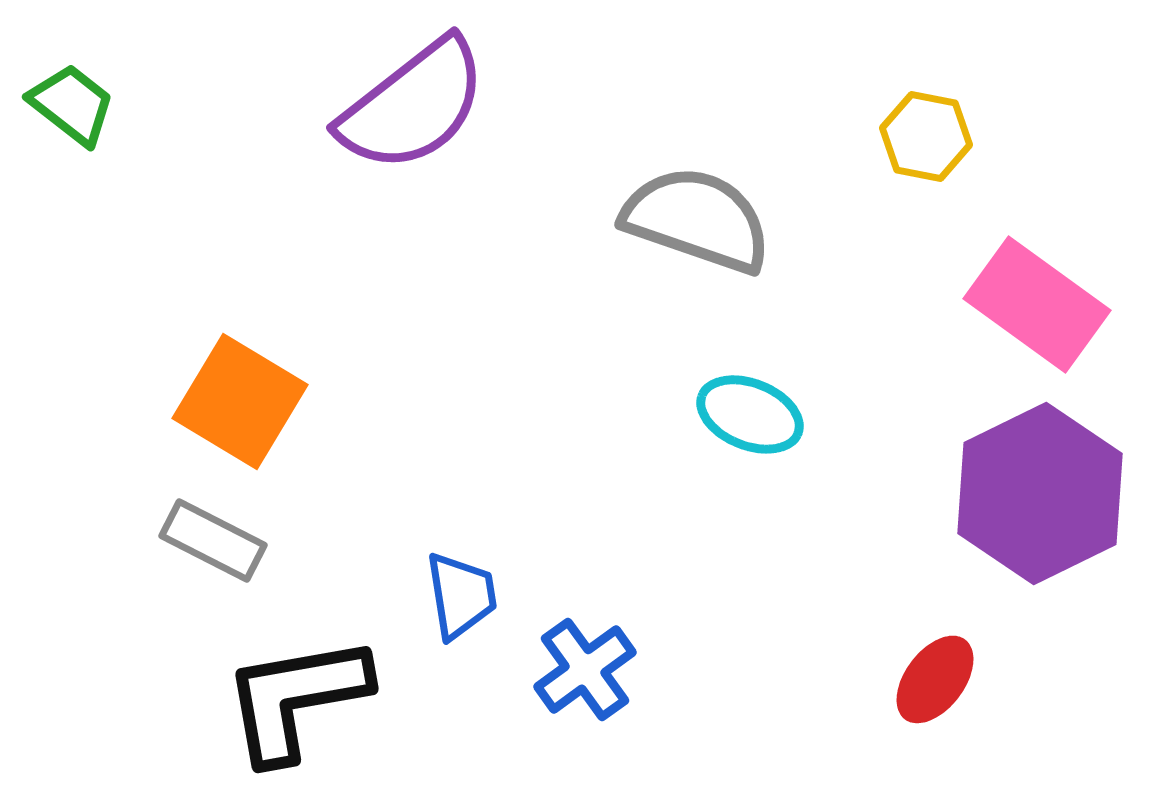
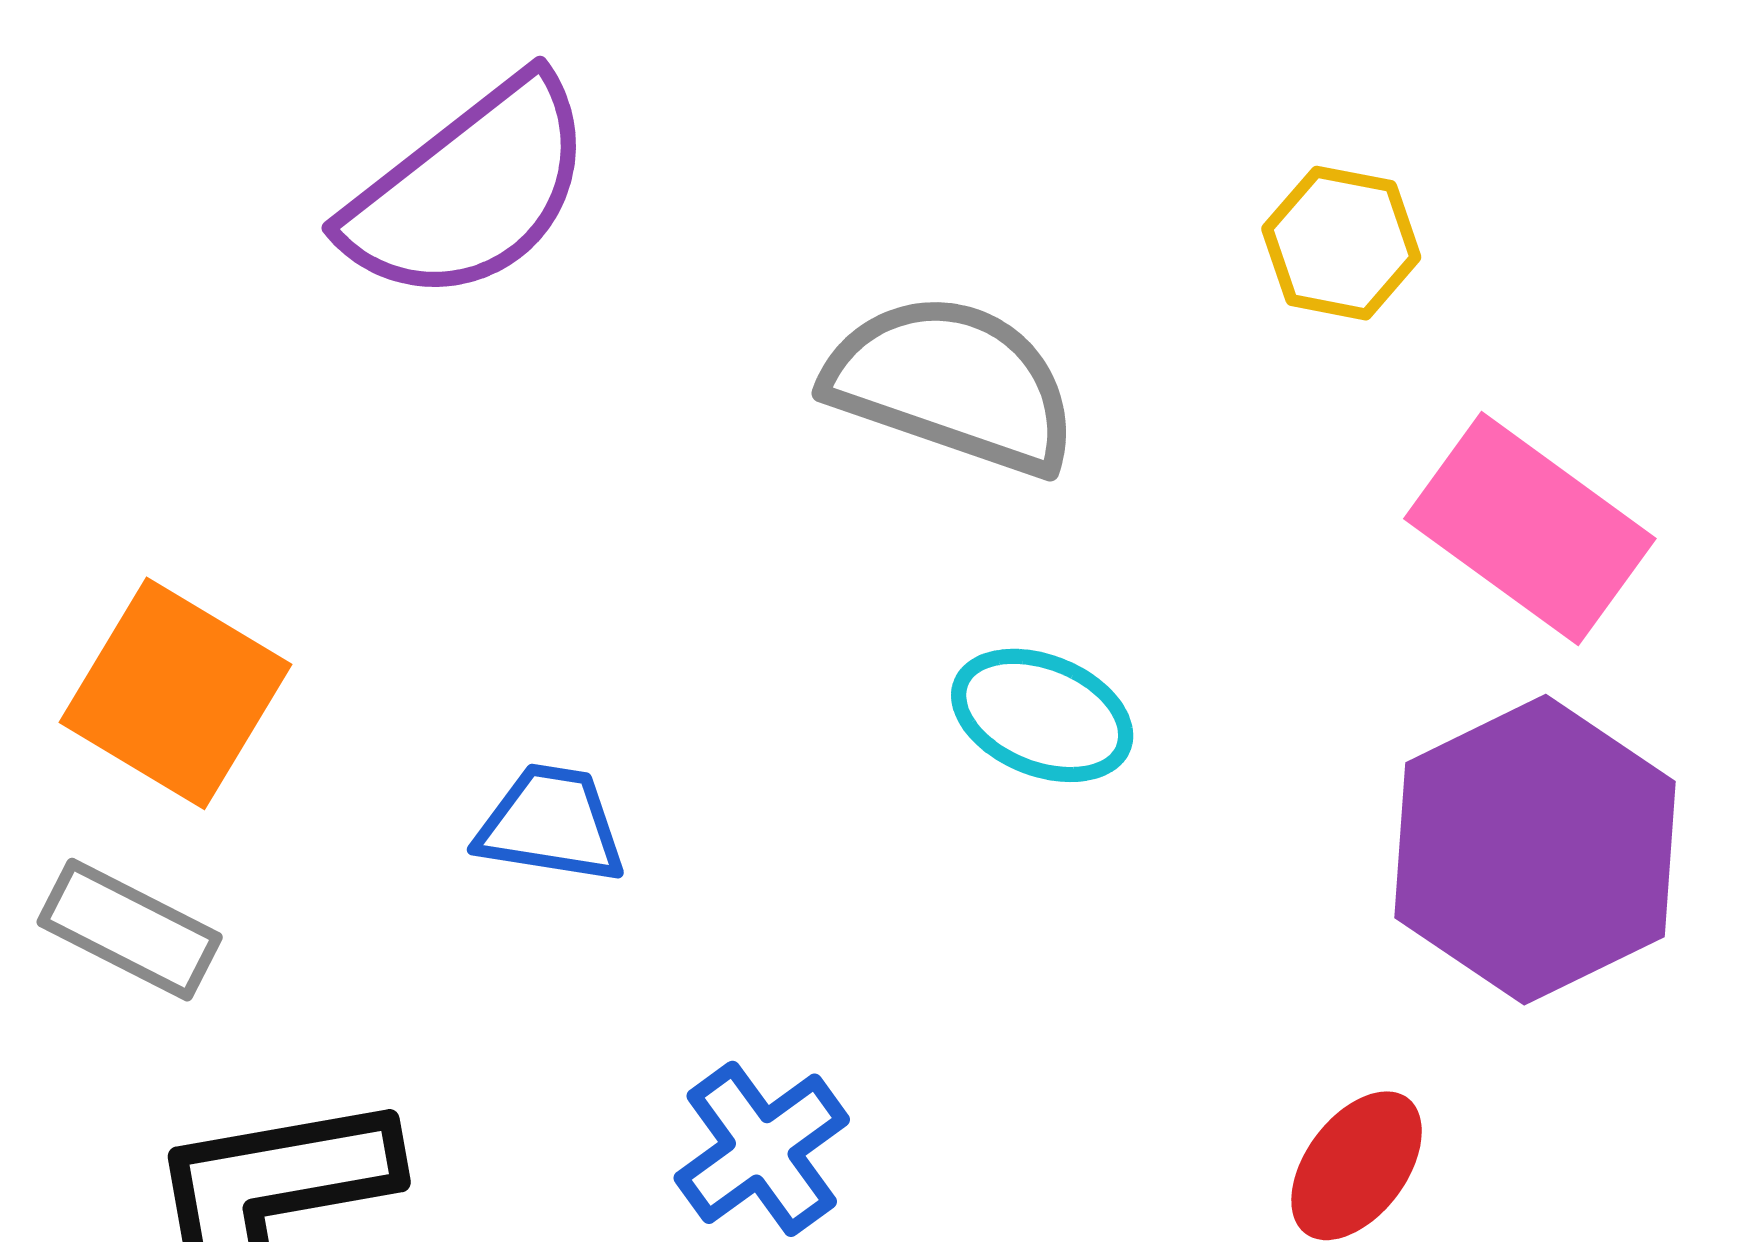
blue trapezoid: (461, 595) -> (551, 824), moved, turned -72

